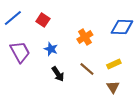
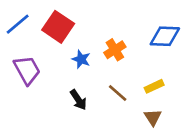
red square: (43, 20) -> (58, 27), size x1.6
blue star: (51, 49) -> (81, 59), moved

